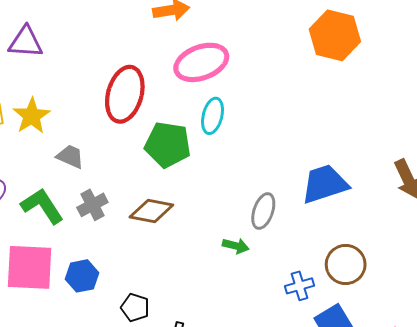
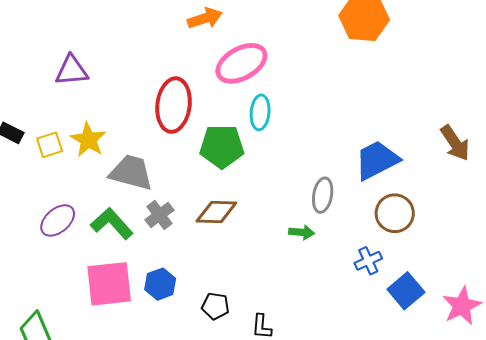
gray trapezoid: (70, 157) -> (131, 172), size x1.6
brown circle: (346, 264) -> (395, 213), moved

